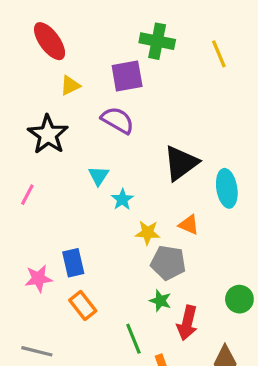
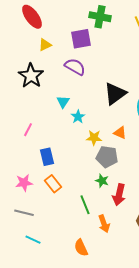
pink line: (27, 195) -> (28, 130), moved
pink star: (38, 279) -> (24, 183), moved

